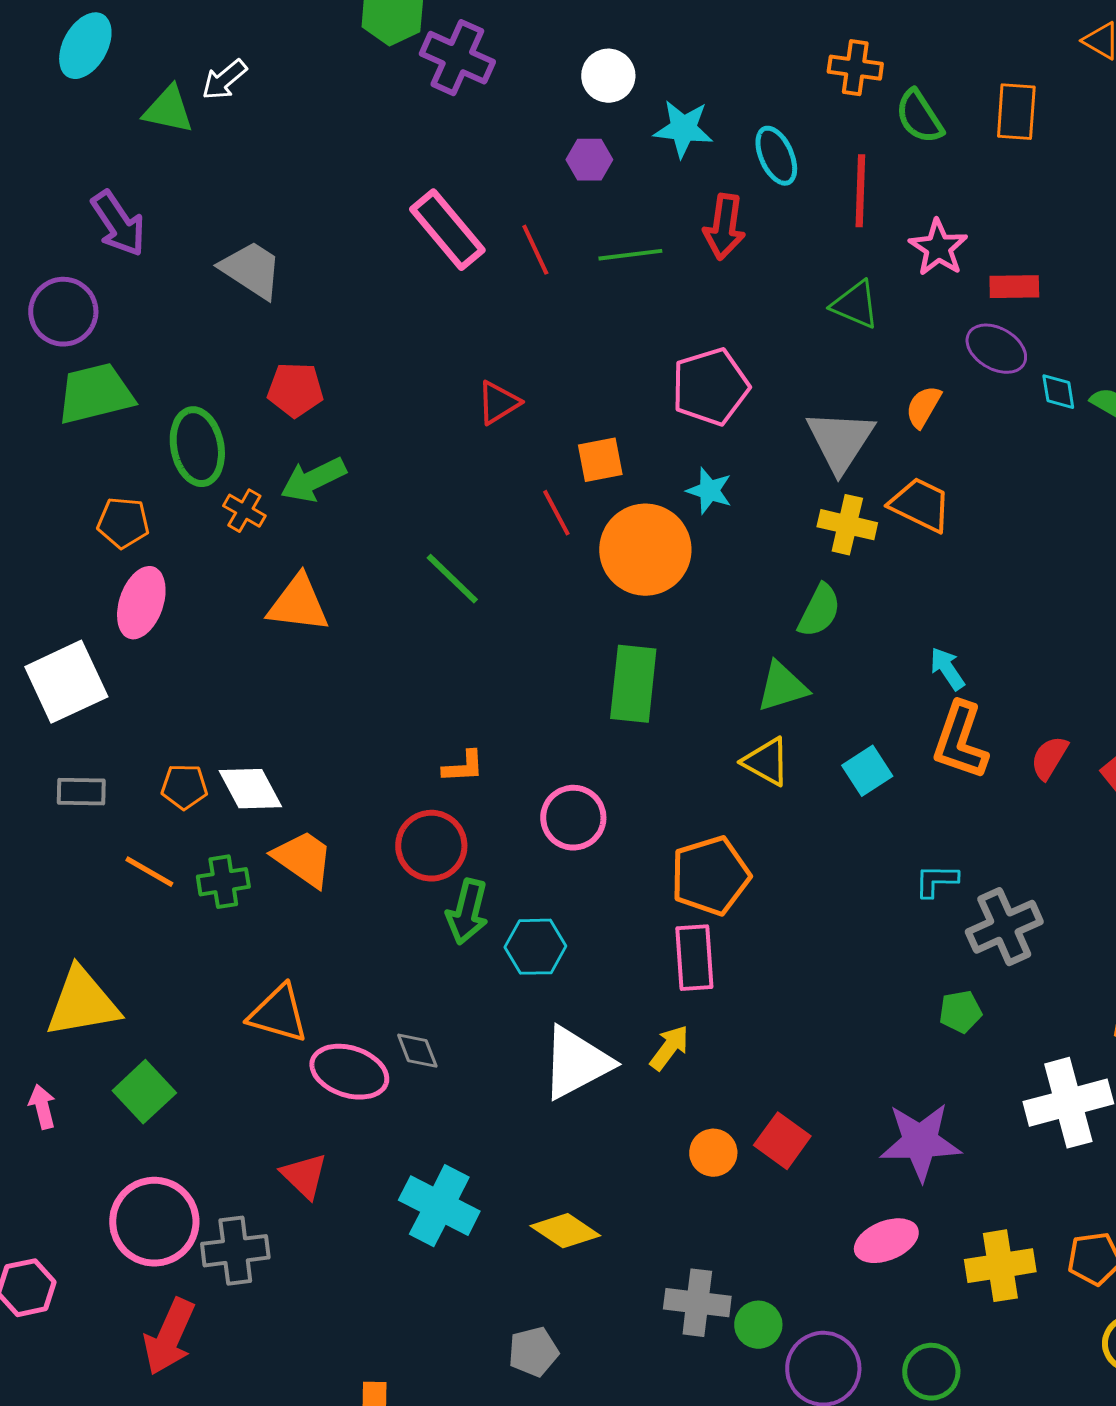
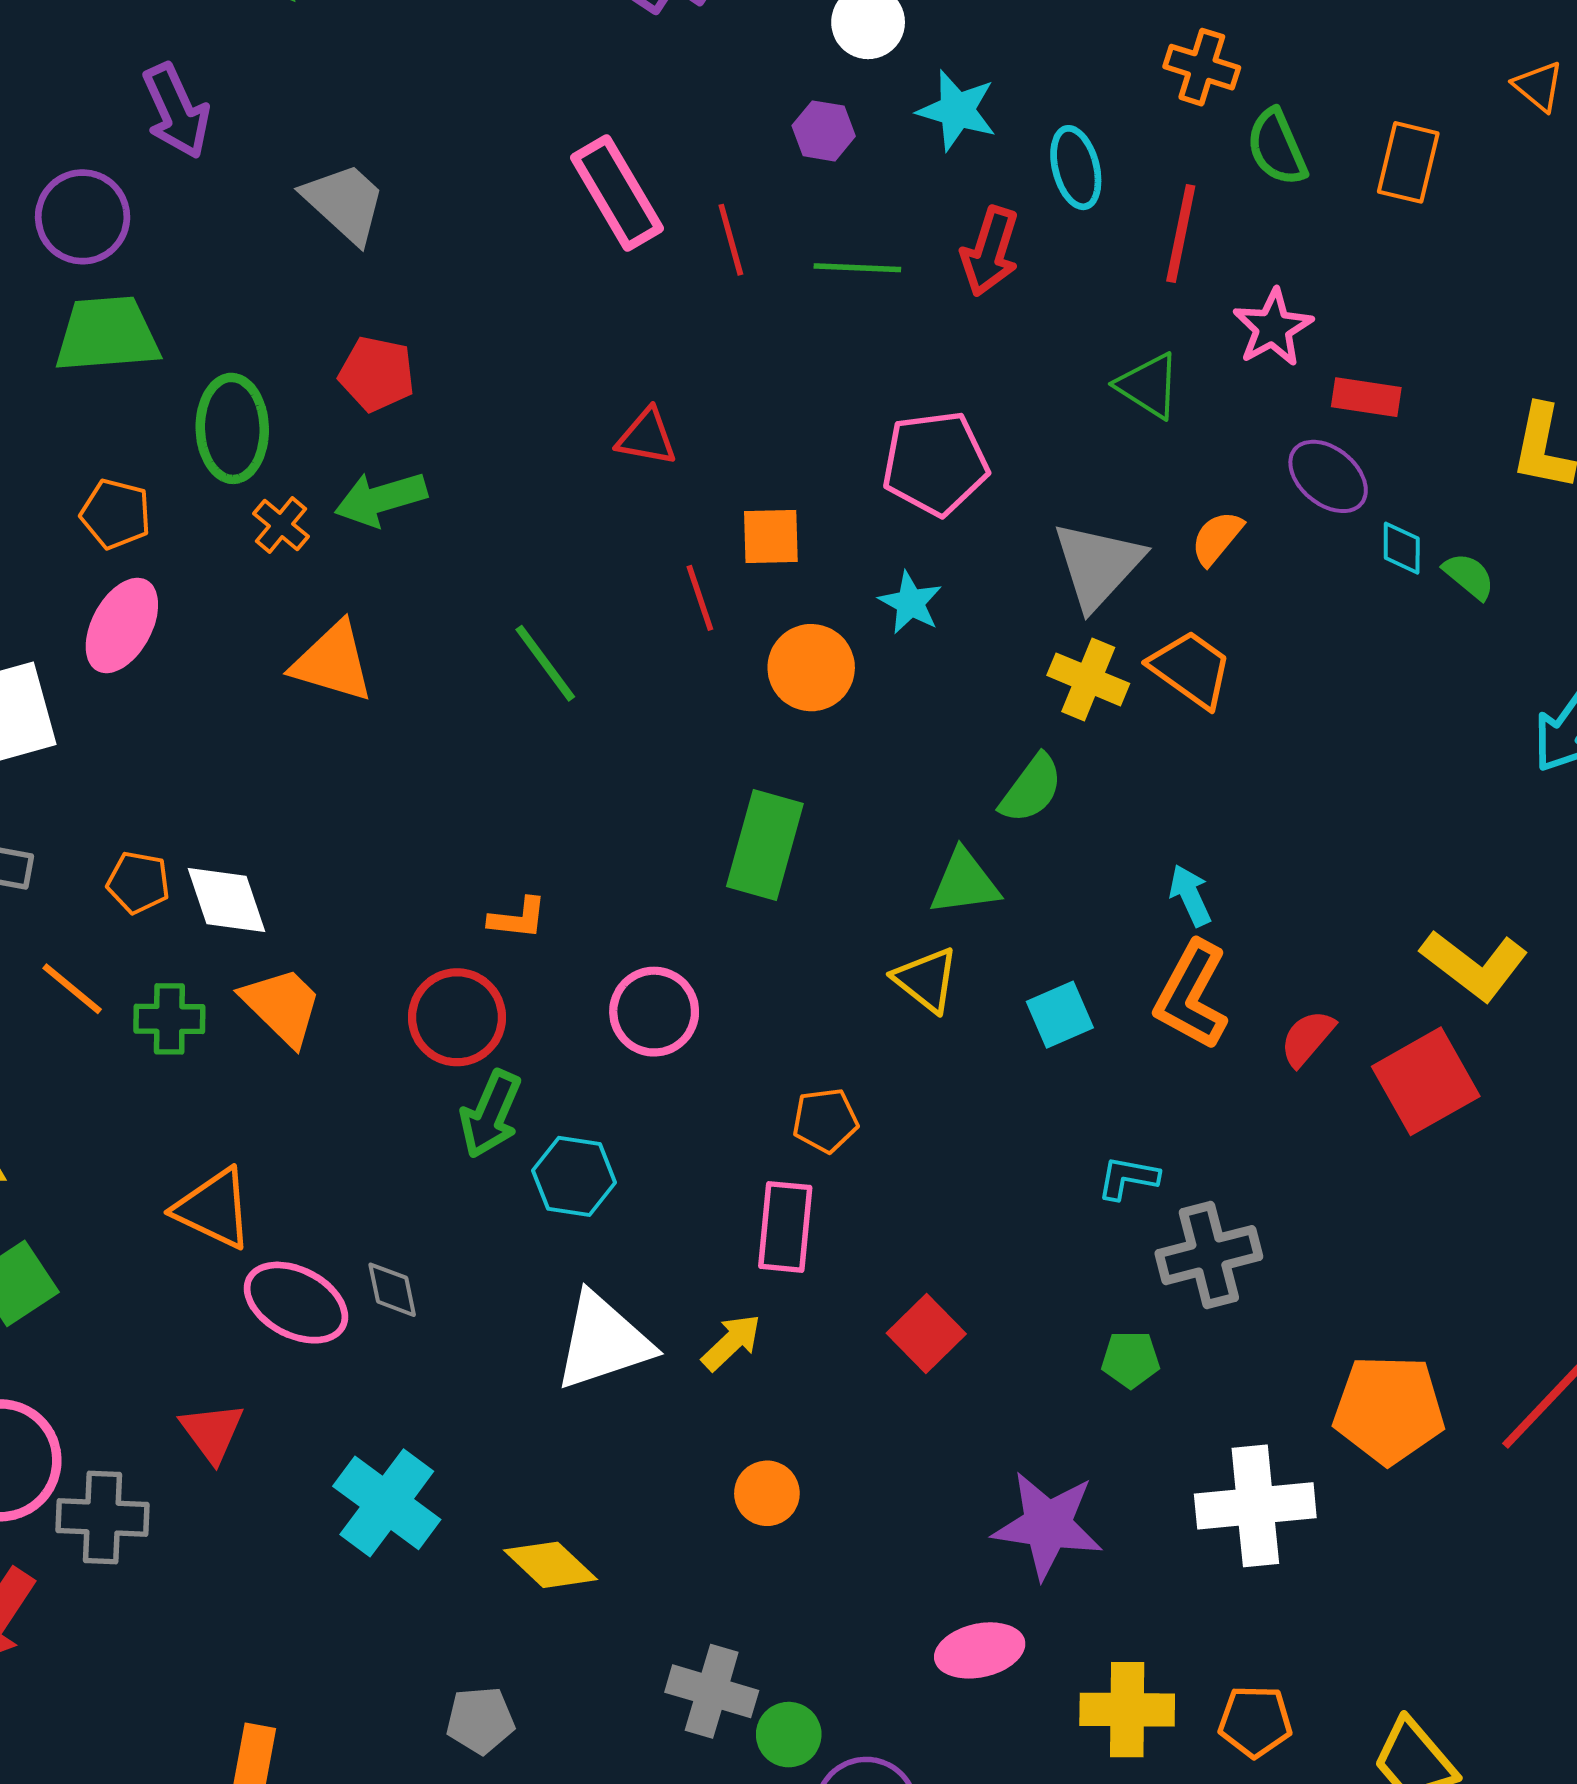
red triangle: (498, 403) -> (647, 437), turned 33
orange circle: (645, 550) -> (811, 668), size x0.7
orange pentagon: (710, 876) -> (825, 1120), size x0.6
red square: (782, 1141) -> (926, 1333), moved

